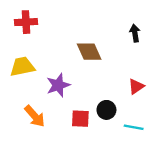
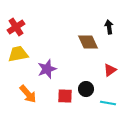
red cross: (26, 22) -> (16, 27), moved, turned -30
brown diamond: (89, 52) -> (88, 42), moved

